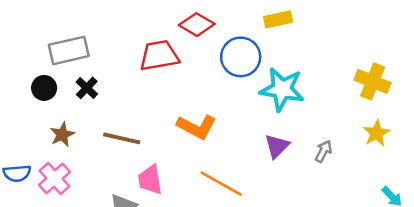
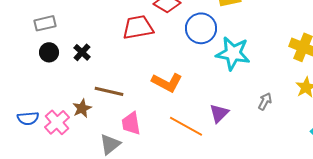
gray rectangle: (69, 50) -> (45, 23), moved, size x0.7
brown star: (62, 134) -> (82, 108), moved
purple triangle: (277, 146) -> (219, 113), moved

